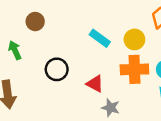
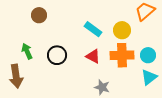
green arrow: (15, 50) -> (27, 51), moved
red triangle: (95, 84) -> (93, 56), moved

